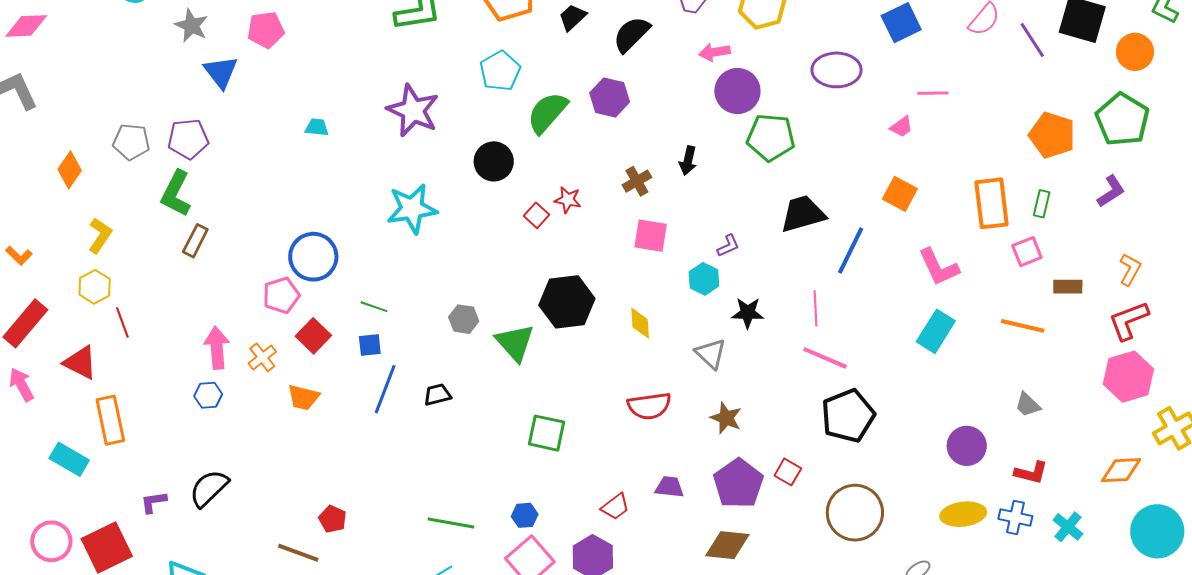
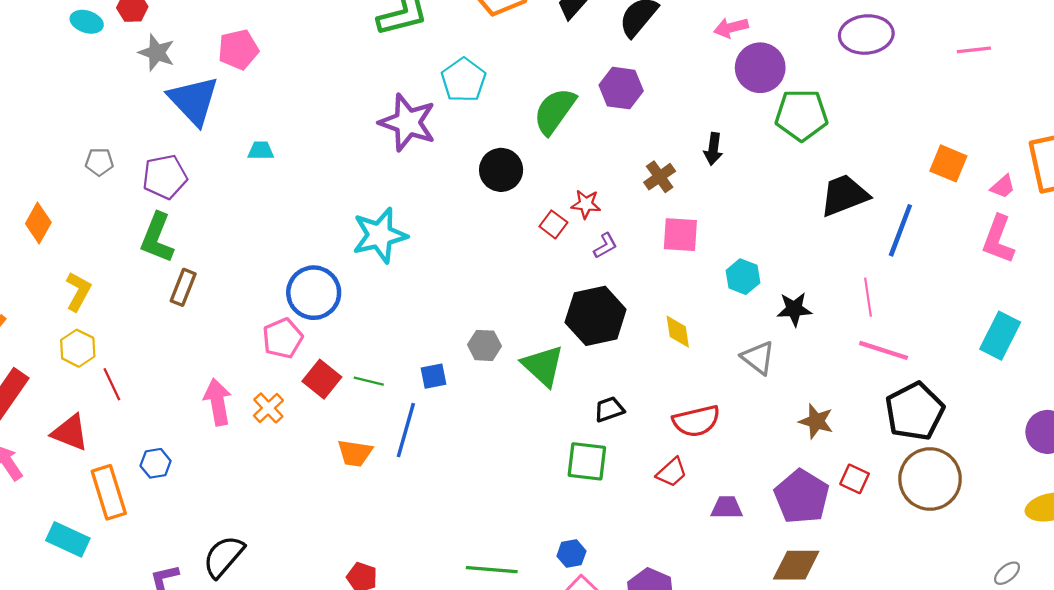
cyan pentagon: (500, 71) -> (464, 80), moved
blue triangle: (221, 72) -> (194, 100), size x1.4
cyan trapezoid: (317, 127) -> (261, 151), moved
pink trapezoid: (901, 127) -> (1003, 187), moved
gray pentagon: (131, 142) -> (99, 162), moved, size x0.7
cyan star: (412, 209) -> (380, 235), moved
purple L-shape: (728, 246) -> (605, 246), moved
pink L-shape: (939, 267) -> (998, 239), turned 51
green line: (374, 307) -> (369, 381), moved
cyan rectangle: (936, 331) -> (1000, 336), moved
blue square: (370, 345) -> (433, 376), moved
blue hexagon: (208, 395) -> (156, 463), moved
black trapezoid: (437, 395) -> (609, 409), moved
orange trapezoid: (303, 397) -> (355, 453), moved
brown star: (726, 418) -> (816, 421), moved
red trapezoid: (615, 507) -> (672, 472), moved
brown circle: (855, 513) -> (930, 479), moved

